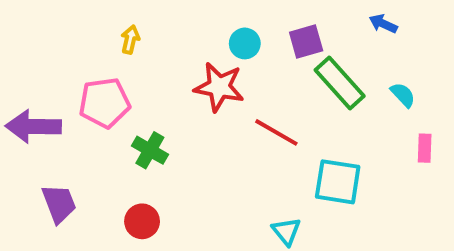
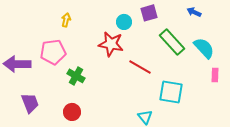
purple square: (306, 41) -> (149, 13), moved
cyan semicircle: (403, 95) -> (204, 48), size x1.6

